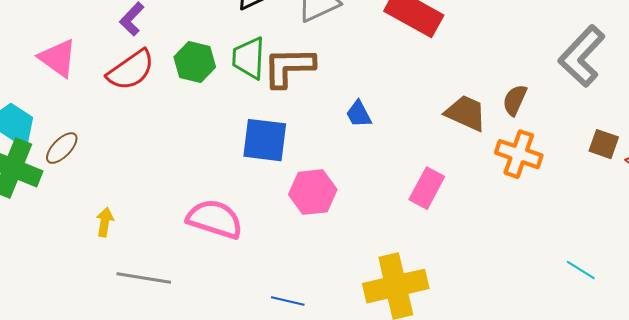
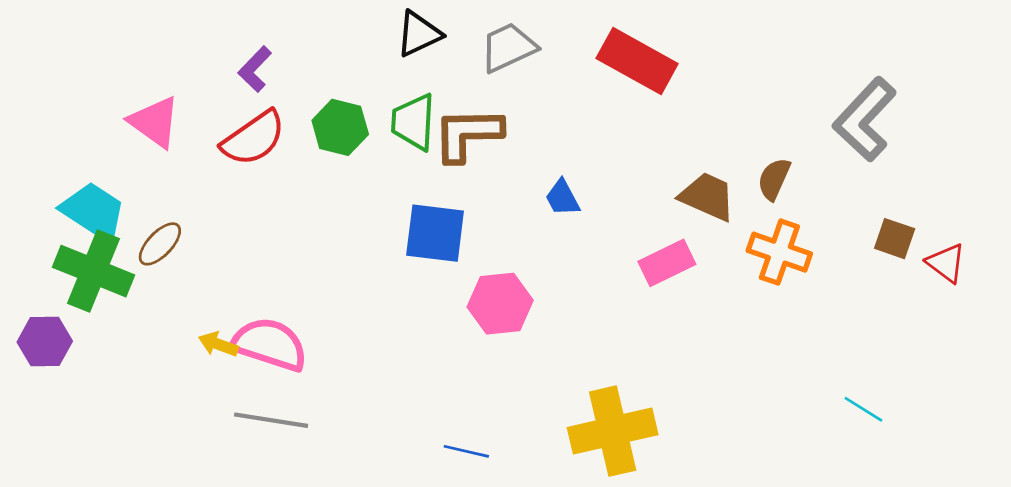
pink rectangle: (427, 188) -> (667, 263), moved, turned 36
pink semicircle: (215, 219) -> (270, 344), moved
yellow arrow: (105, 222) -> (218, 344), turned -80

